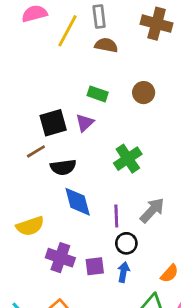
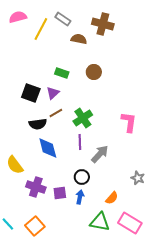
gray rectangle: (99, 16) -> (63, 19), turned -49
brown semicircle: (106, 45) -> (79, 39), moved
black square: (53, 123) -> (31, 93), turned 36
brown line: (36, 151) -> (56, 113), moved
purple line: (116, 216) -> (80, 142), moved
yellow semicircle: (30, 226) -> (15, 165), turned 72

